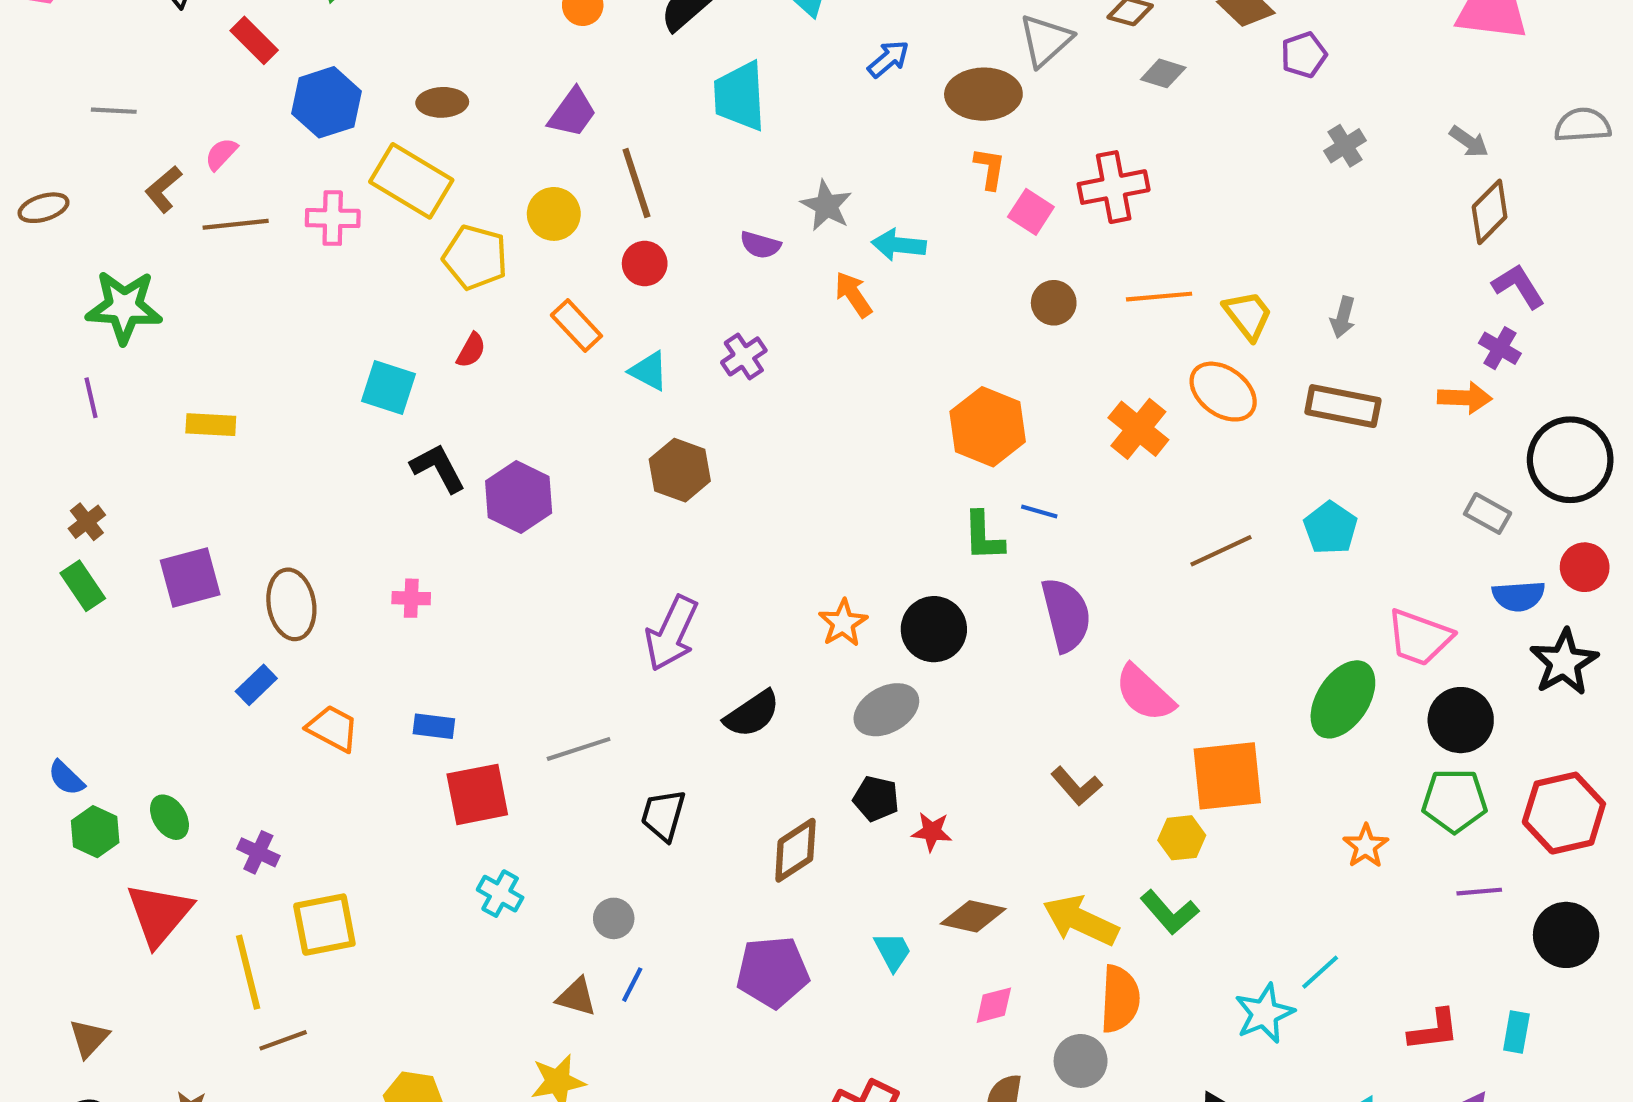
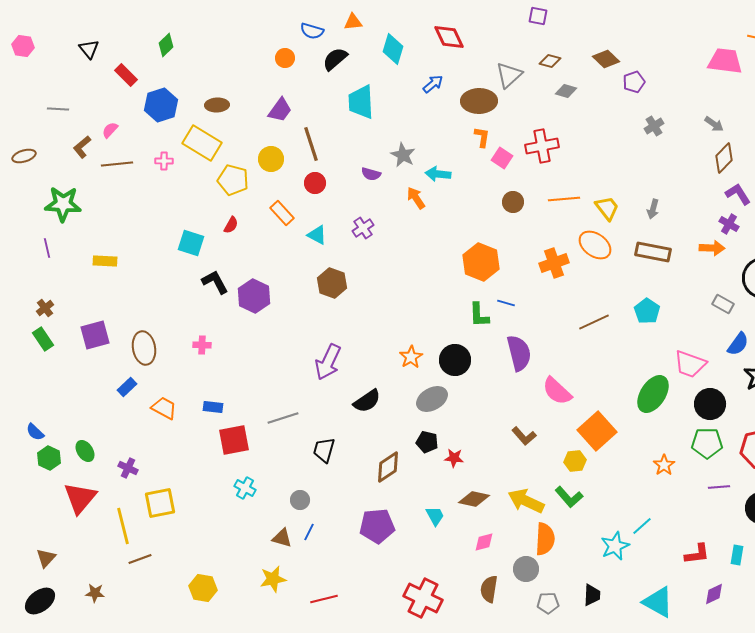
pink cross: (333, 218) -> (164, 161), size x0.7
orange cross: (1138, 429) -> (554, 263), turned 32
blue semicircle: (1519, 596) -> (738, 344), turned -50
orange square: (1227, 776) -> (597, 431), turned -36

